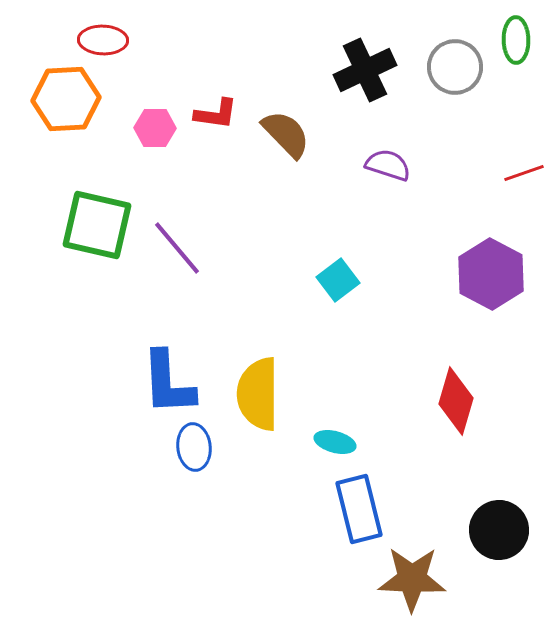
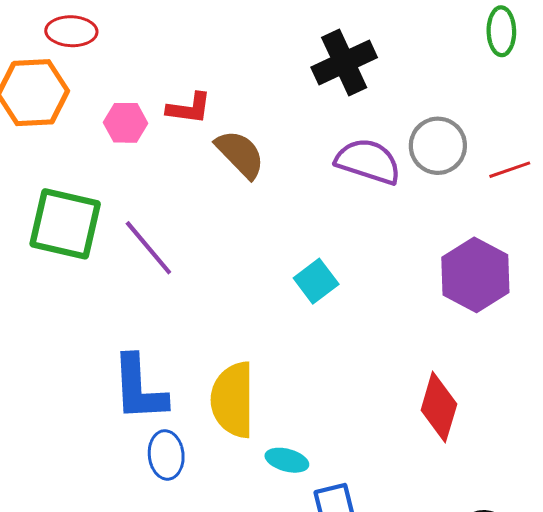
gray circle: (455, 67) -> (438, 146), moved
brown semicircle: (286, 134) -> (240, 154), moved
purple semicircle: (388, 165) -> (368, 161), size x1.4
cyan ellipse: (335, 442) -> (287, 460), moved

